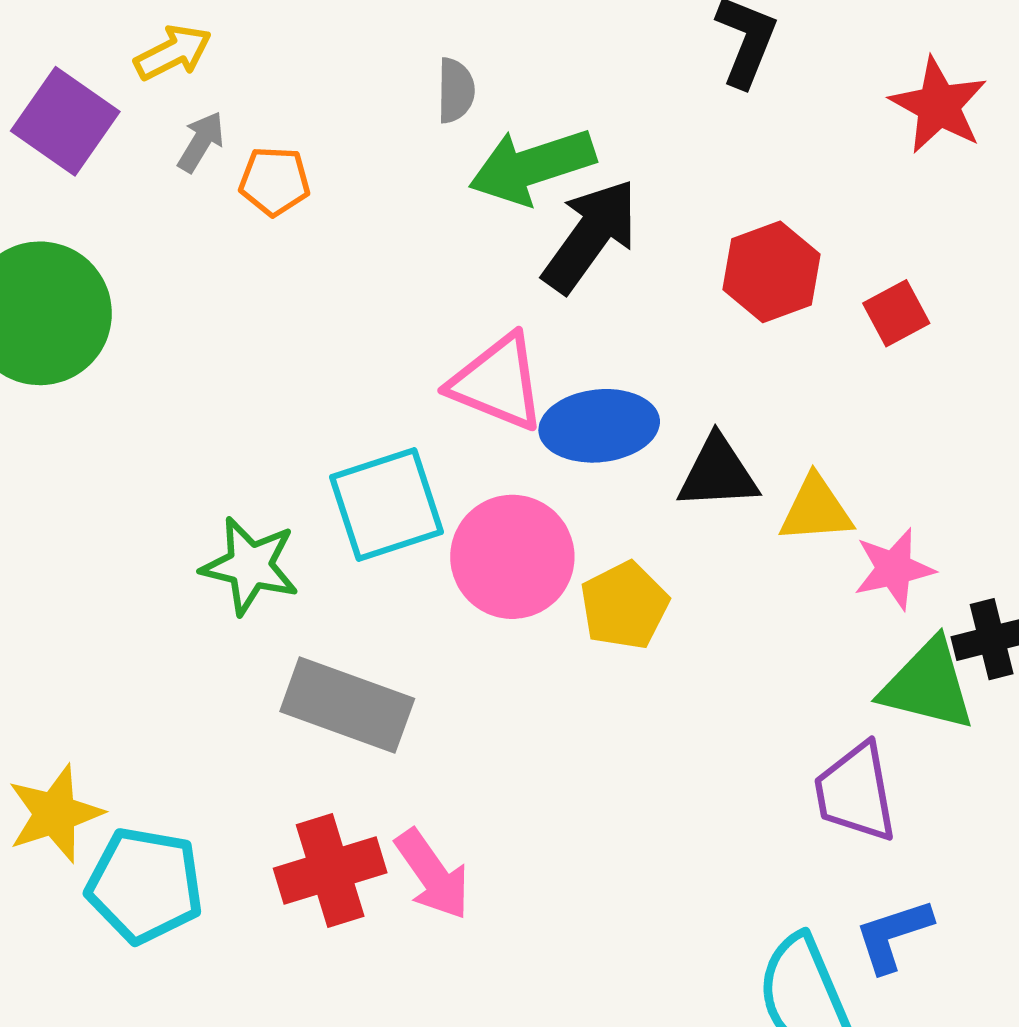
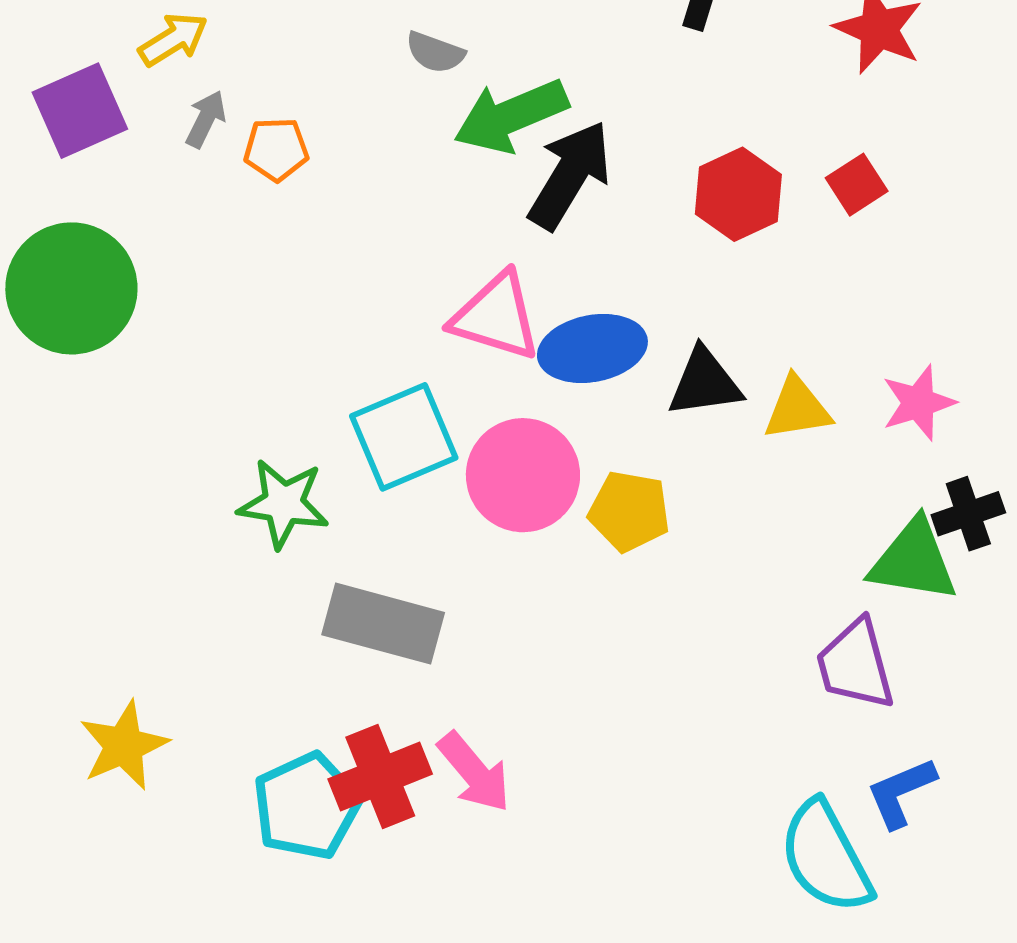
gray semicircle: (456, 91) -> (435, 52), turned 114
purple square: (65, 121) -> (80, 111), turned 36
red square: (896, 313) -> (857, 185), moved
pink star: (894, 569) -> (918, 403), moved
yellow pentagon: (624, 606) -> (629, 511), turned -30
cyan pentagon: (145, 885) -> (307, 806), moved, turned -30

